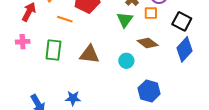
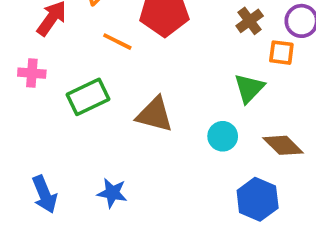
green triangle: (125, 20) -> (249, 88), moved
brown diamond: (148, 43) -> (283, 145), moved
green rectangle: (53, 50) -> (88, 97), turned 50

